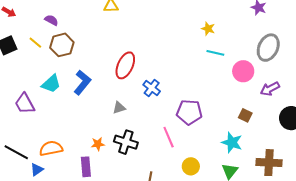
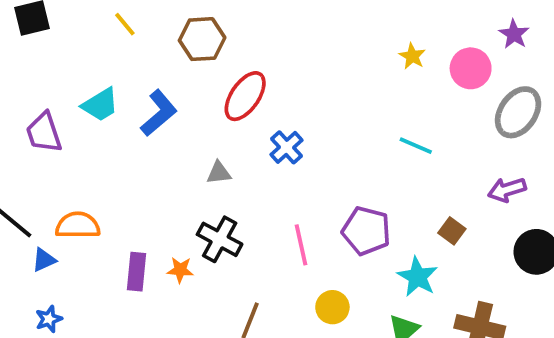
yellow line: (35, 43) -> (125, 24), moved
brown hexagon: (62, 45) -> (202, 39), moved
cyan line: (215, 53) -> (416, 146), moved
pink circle: (243, 71) -> (471, 68), moved
purple pentagon: (189, 112) -> (366, 231), moved
orange star: (98, 144) -> (180, 270), moved

